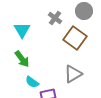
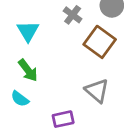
gray triangle: (73, 74) -> (97, 91), turned -48
cyan semicircle: (32, 82) -> (20, 99), moved

